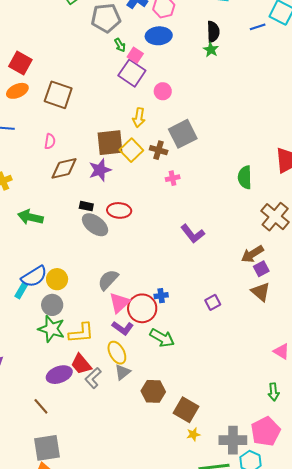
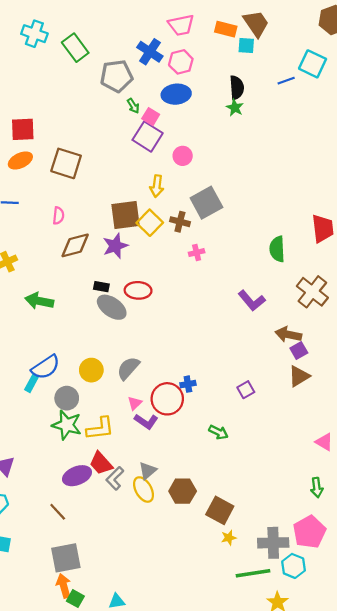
red square: (20, 63) -> (23, 129), turned -30
purple L-shape: (193, 234) -> (252, 301), moved
brown arrow: (252, 254) -> (288, 334), turned 45
yellow circle: (57, 279) -> (91, 370), moved
brown triangle: (261, 292) -> (299, 376), turned 50
pink triangle: (120, 303) -> (135, 403), moved, size x0.6
green arrow: (162, 338) -> (218, 432), moved, size x0.7
yellow ellipse: (117, 353) -> (143, 490), moved

